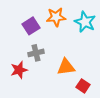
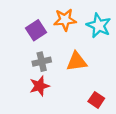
orange triangle: (66, 67) -> (77, 62), moved
red star: (19, 70) -> (39, 86), moved

